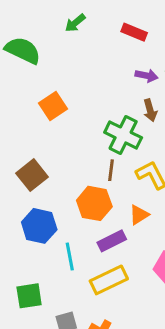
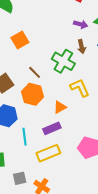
brown line: (111, 170) -> (35, 72), moved, turned -56
orange hexagon: (94, 203) -> (32, 94), moved
orange triangle: (139, 215) -> (60, 107), moved

